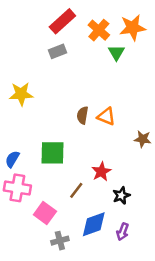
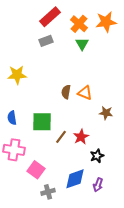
green triangle: (116, 53) -> (82, 44), moved
brown star: (143, 139) -> (106, 113), moved
blue semicircle: (12, 159) -> (12, 118), moved, turned -40
brown line: (76, 190) -> (61, 137), moved

